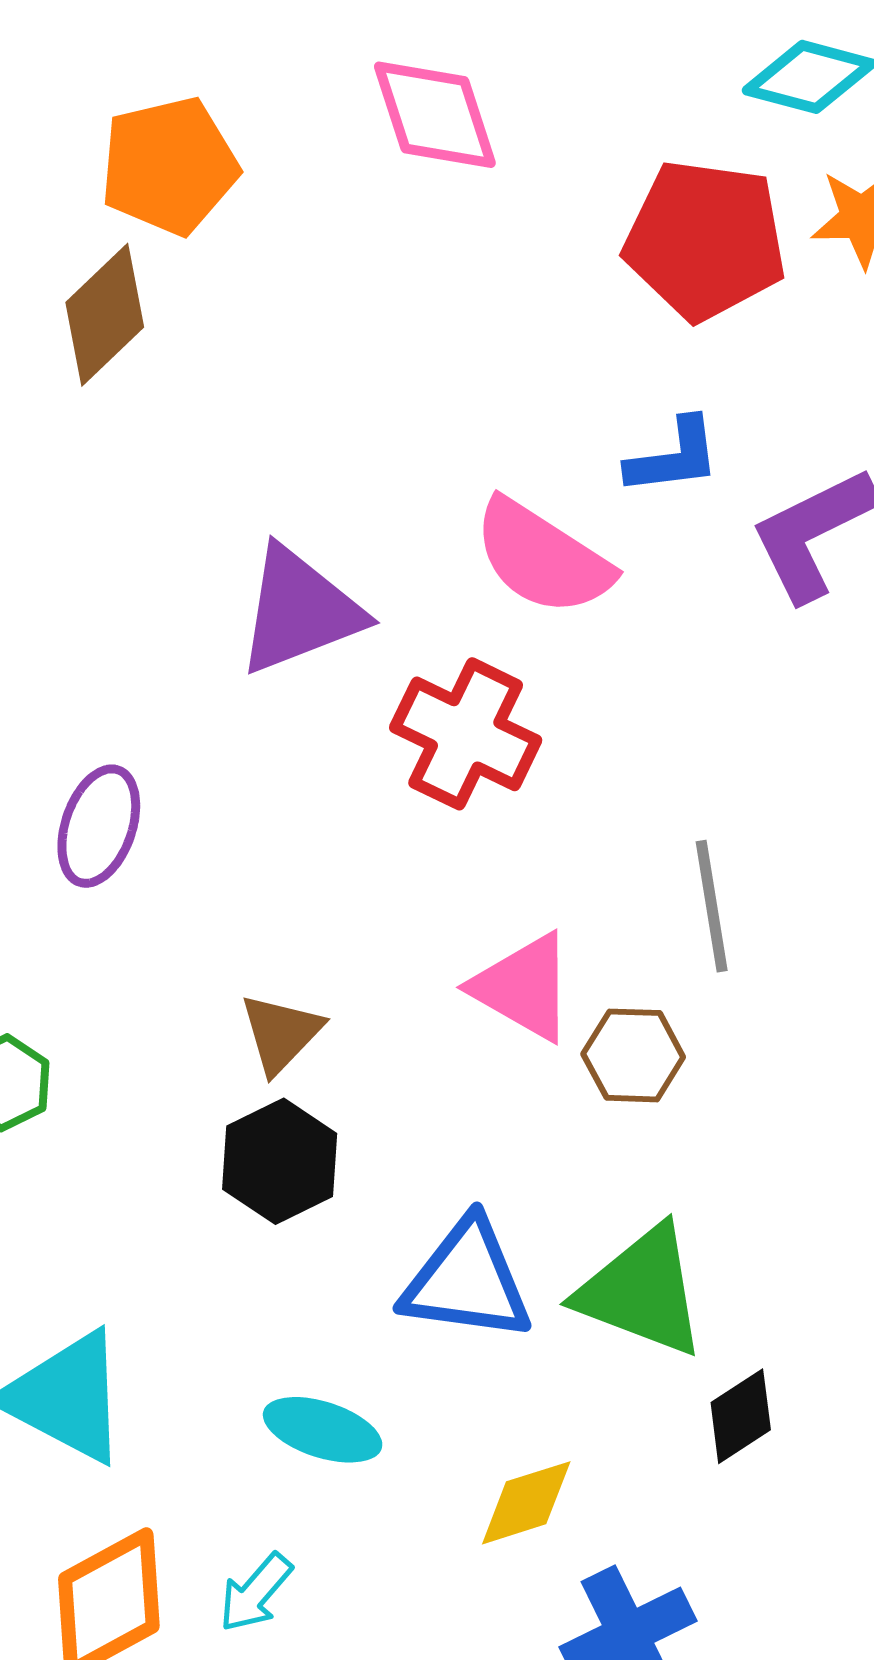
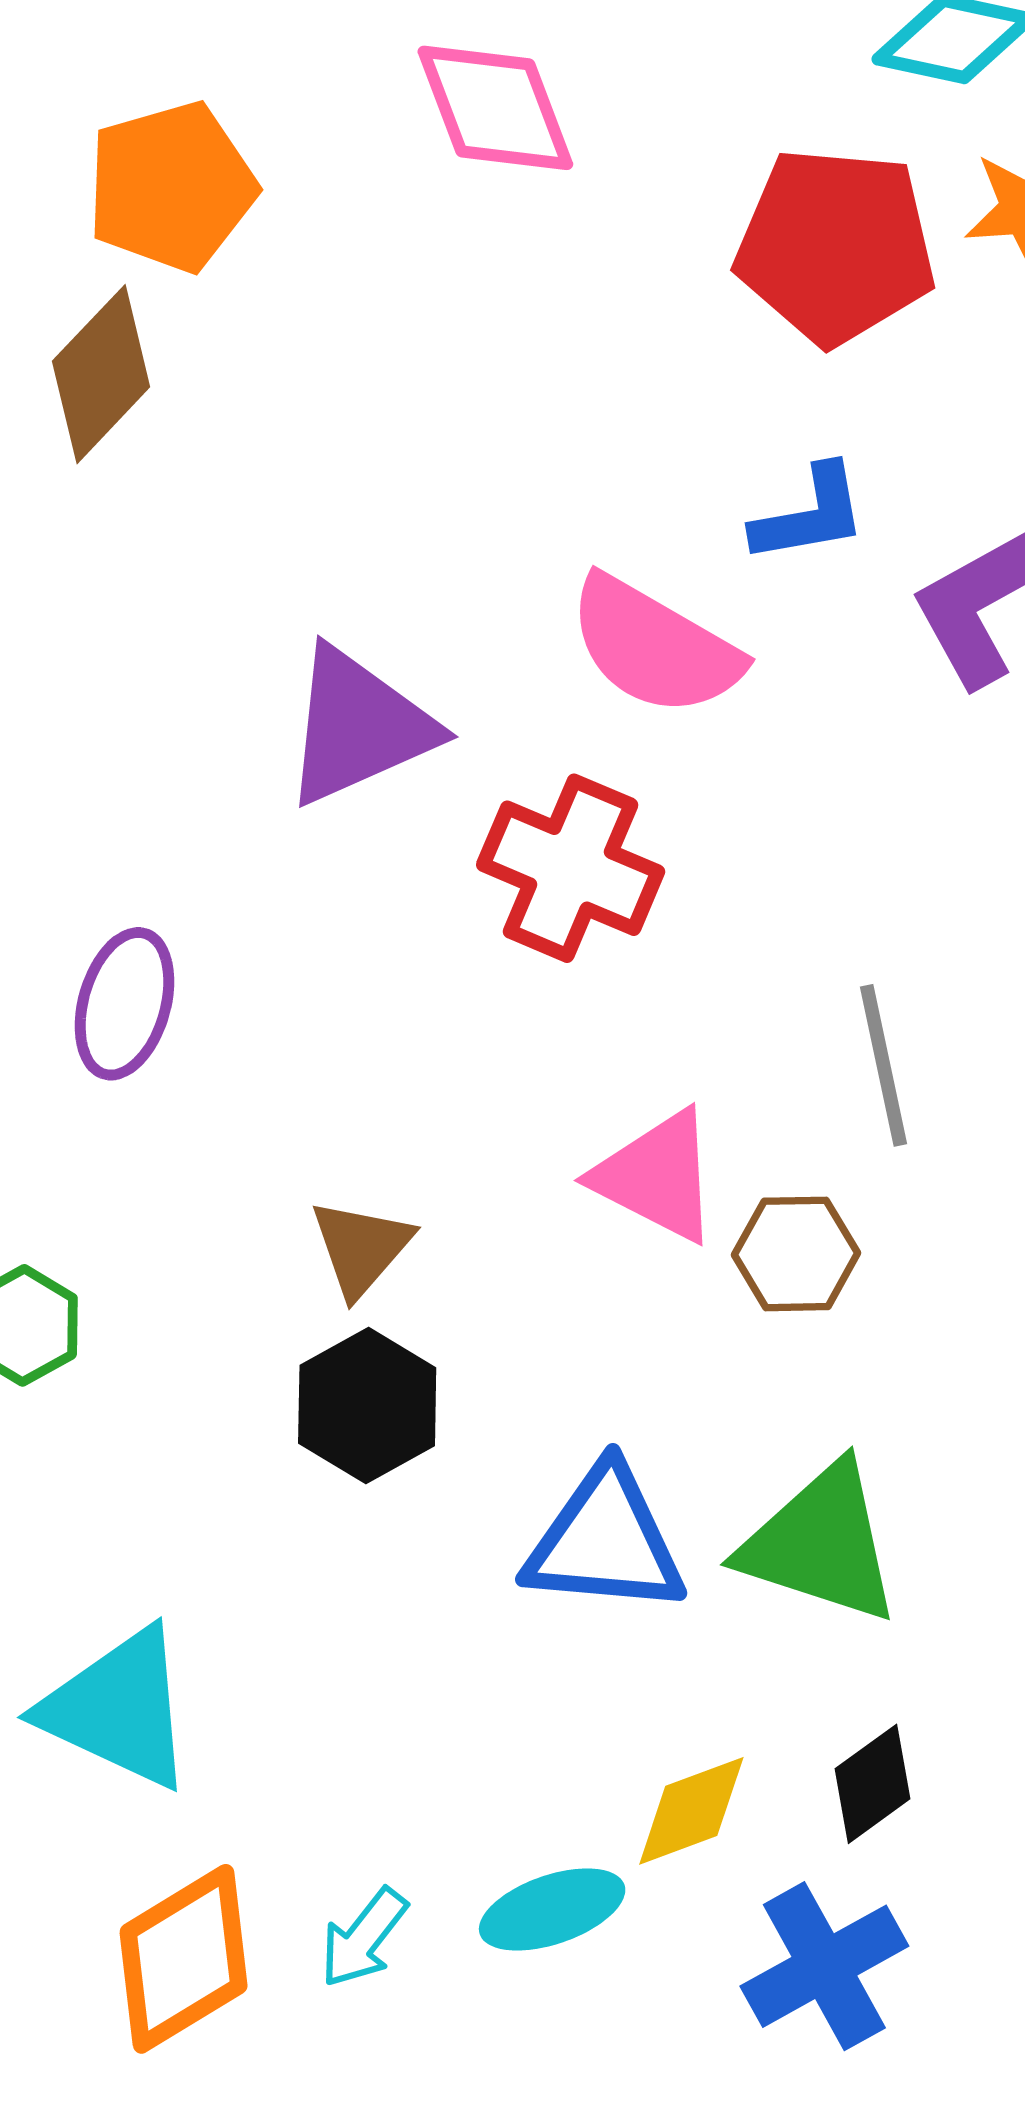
black diamond: (741, 1416) -> (872, 1784), moved
cyan ellipse: (323, 1430) -> (552, 1910), moved, turned -34

